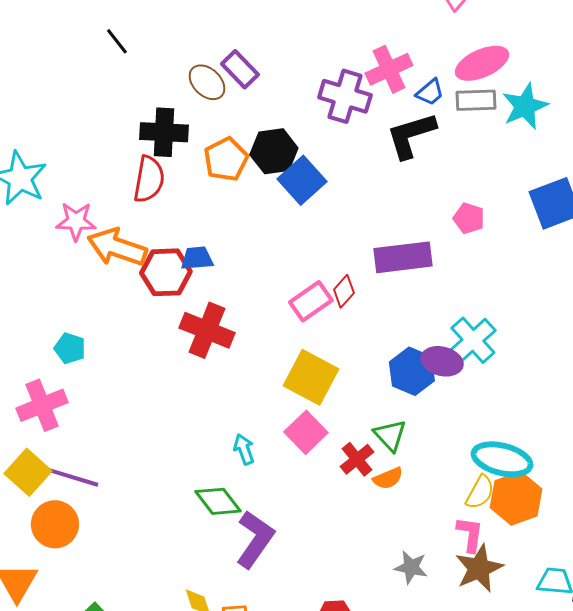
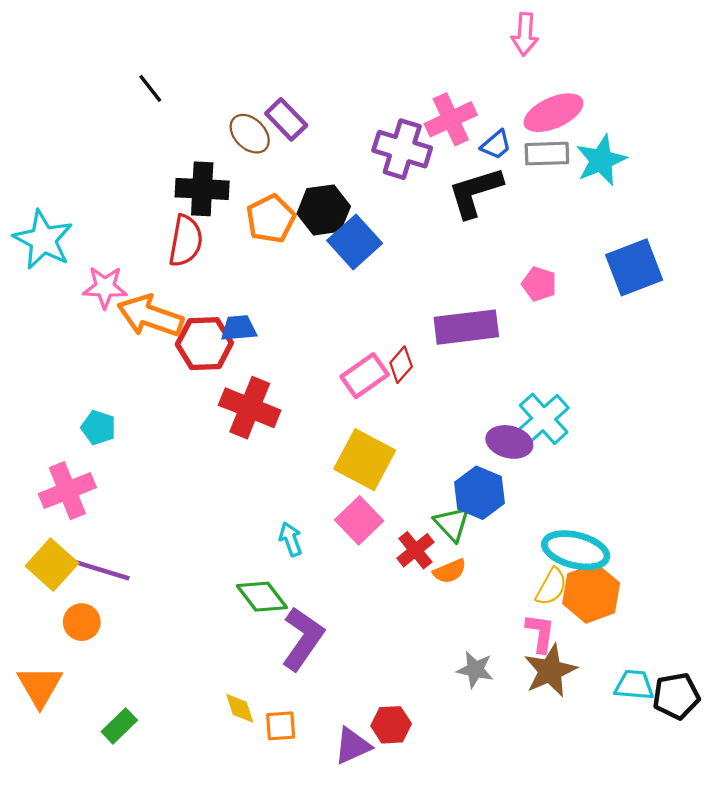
blue hexagon: (412, 371) -> (480, 493), moved
orange circle: (55, 524) -> (82, 622), size x0.7

